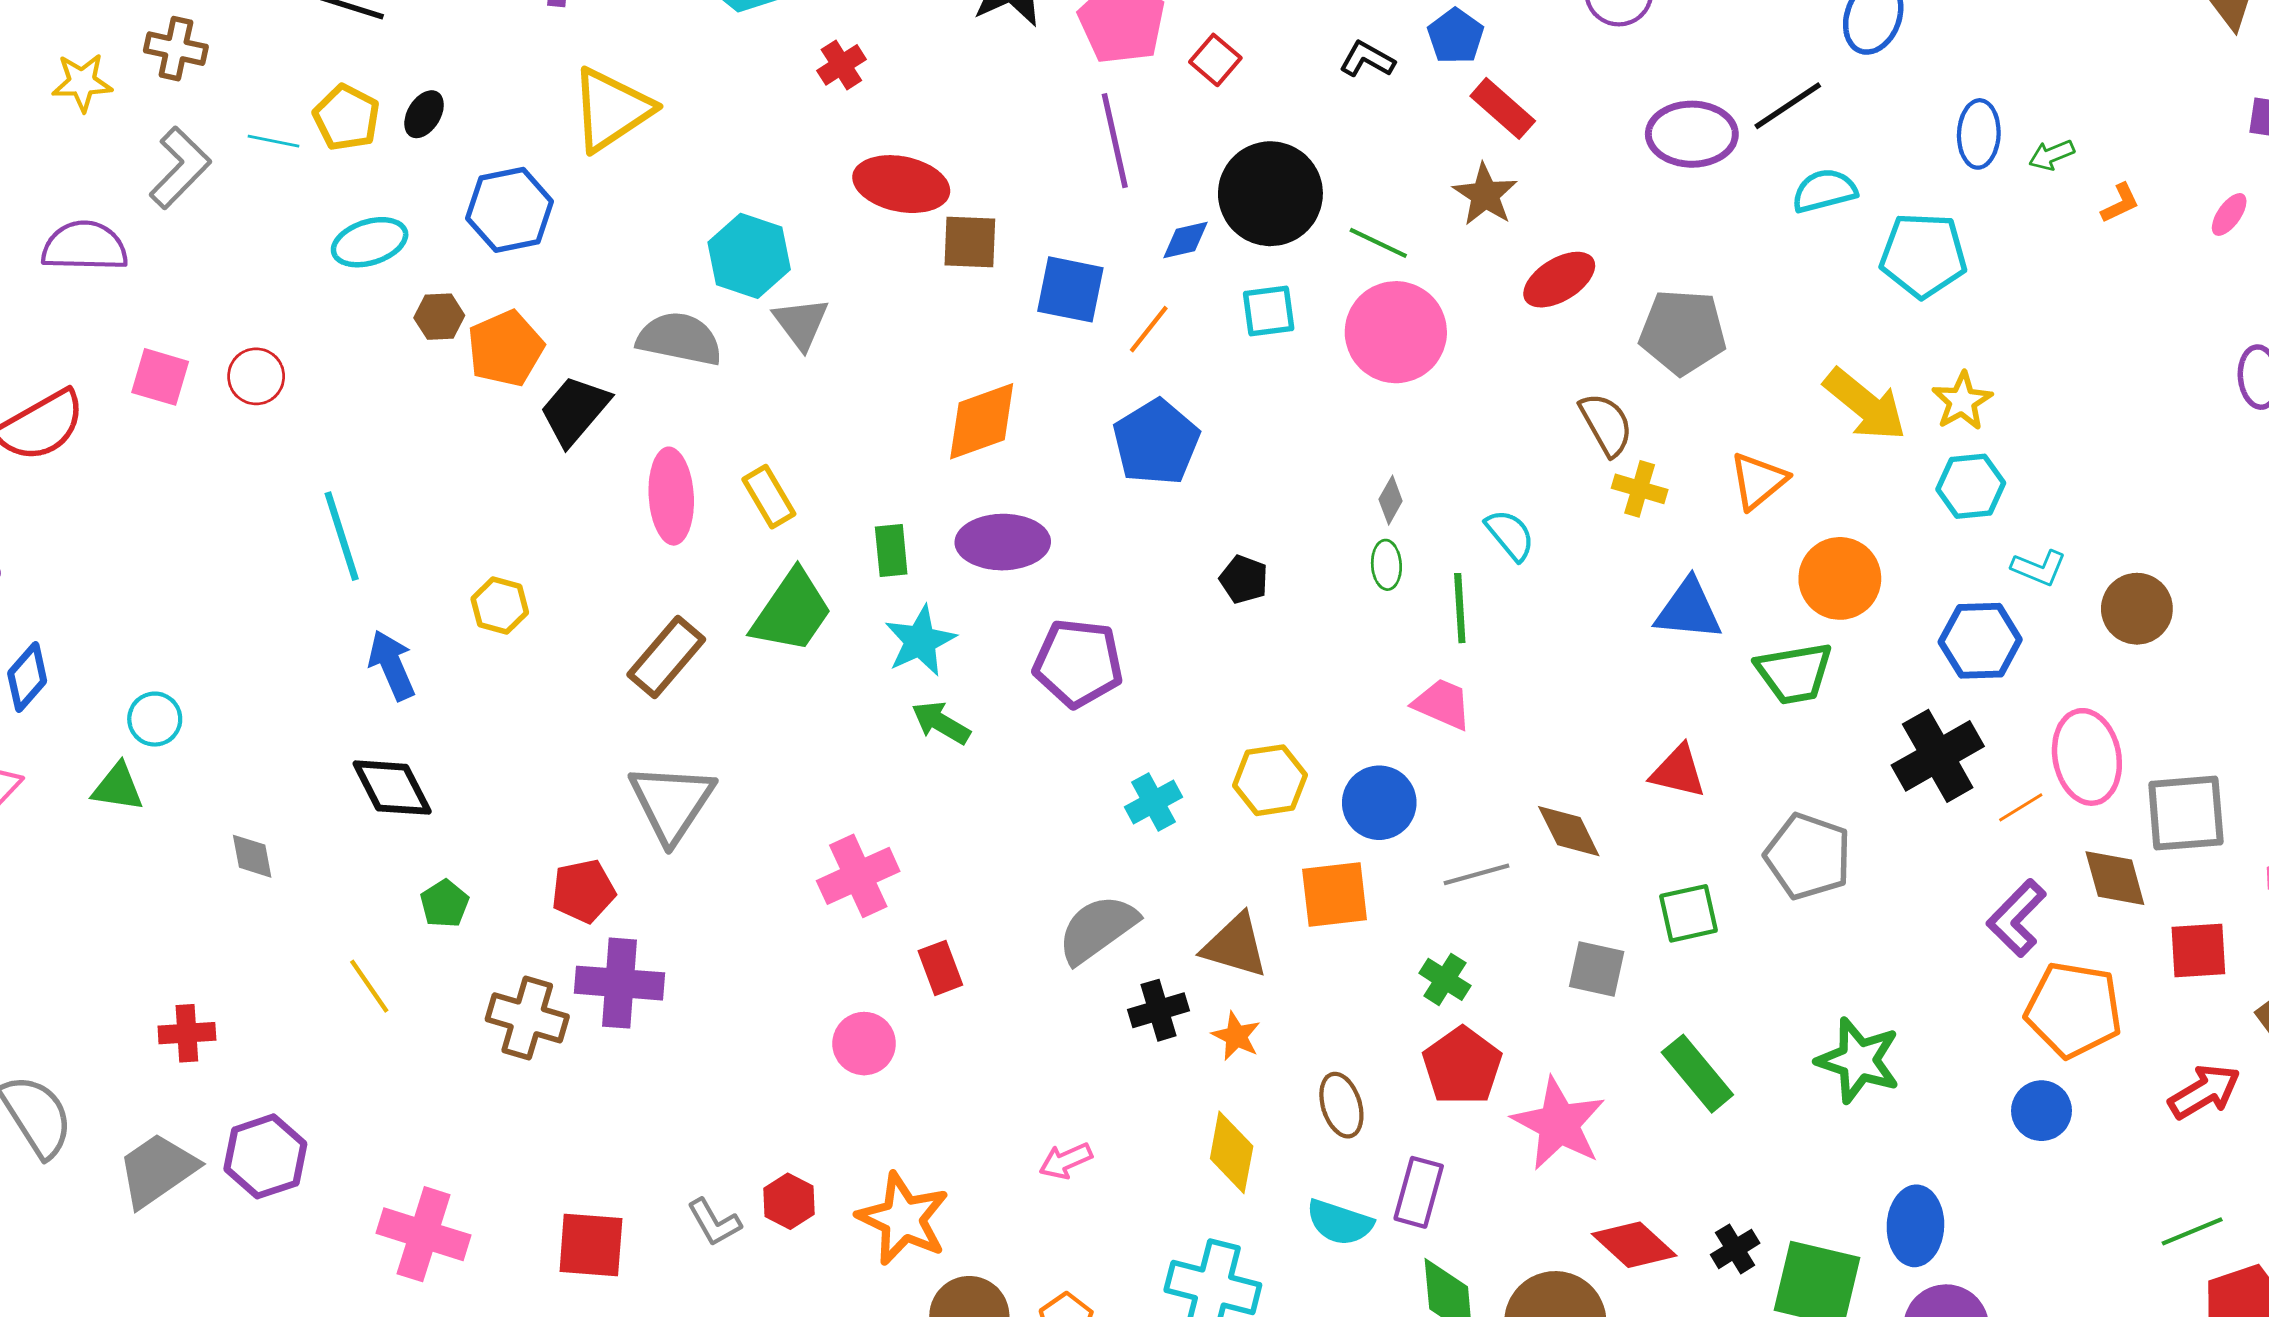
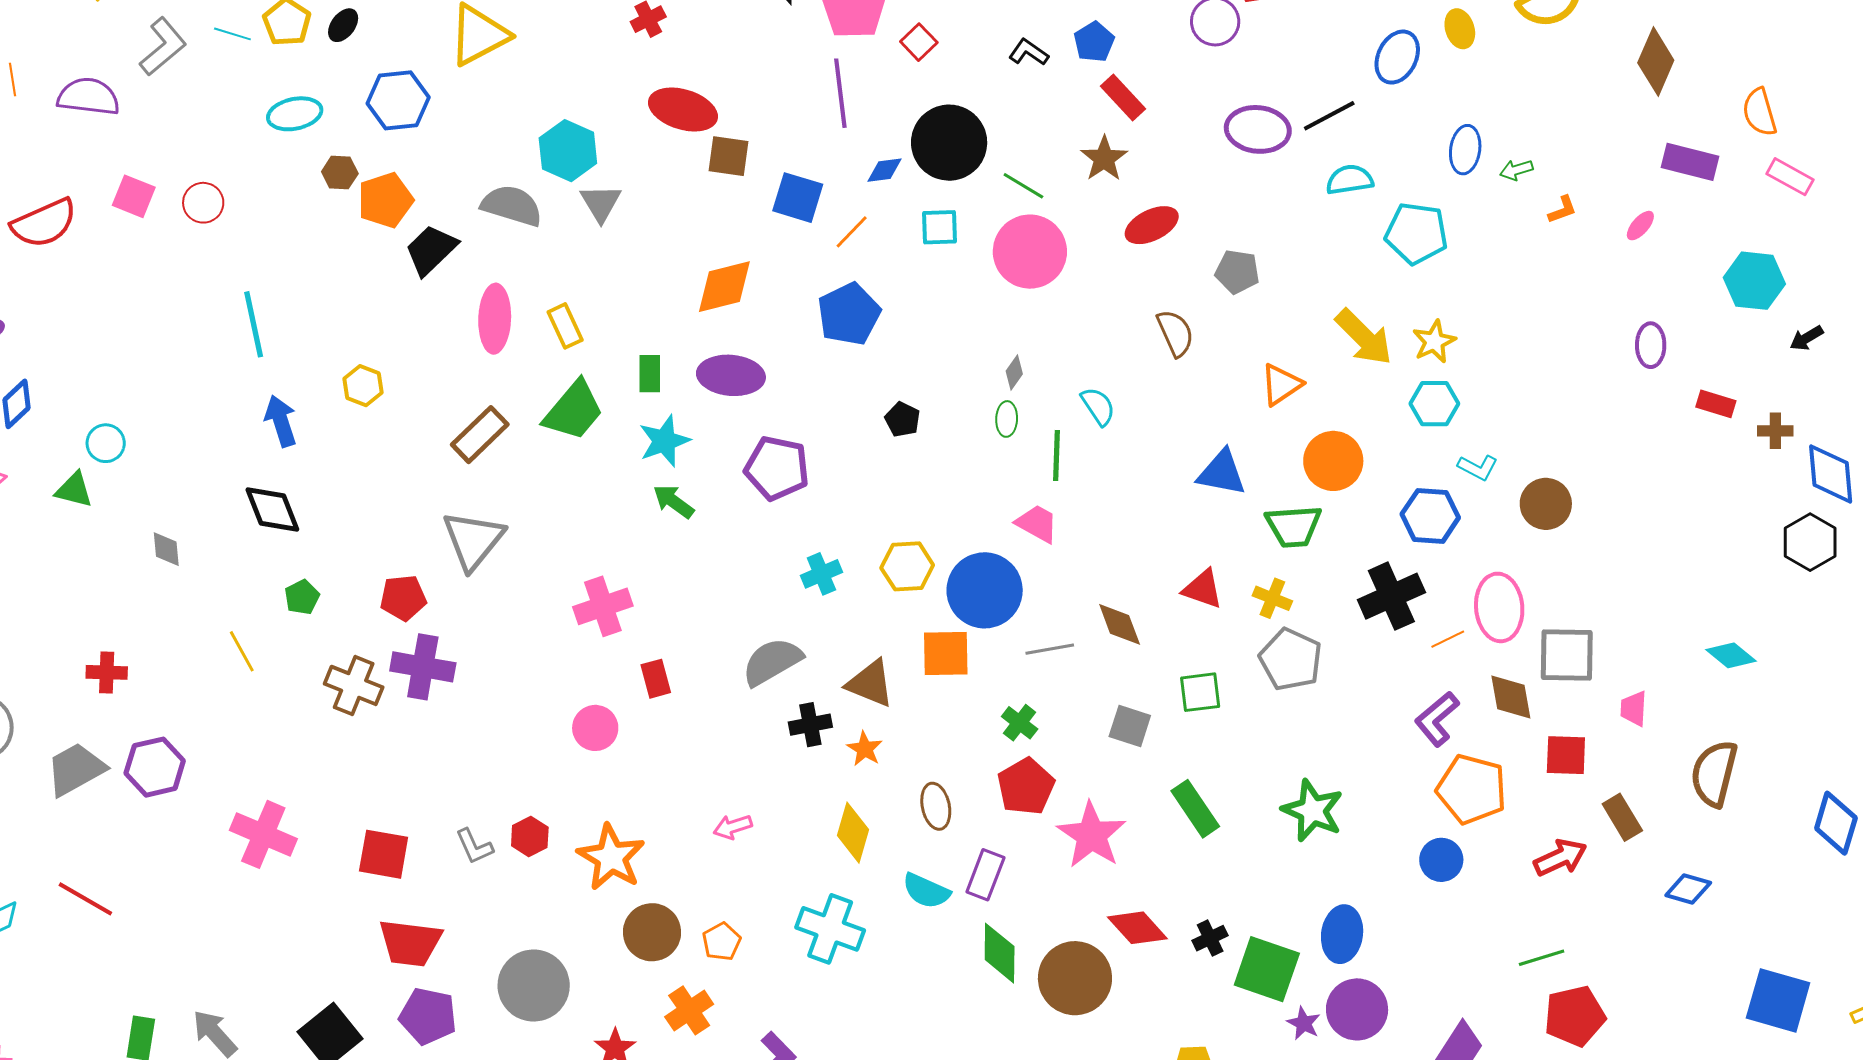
gray pentagon: (1683, 332) -> (1237, 272), size x0.7
yellow cross: (1640, 489) -> (1272, 598), moved
blue circle: (1379, 803) -> (985, 590), size x1.4

